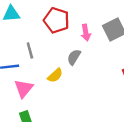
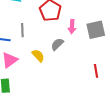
yellow semicircle: (55, 75) -> (38, 56), turned -104

